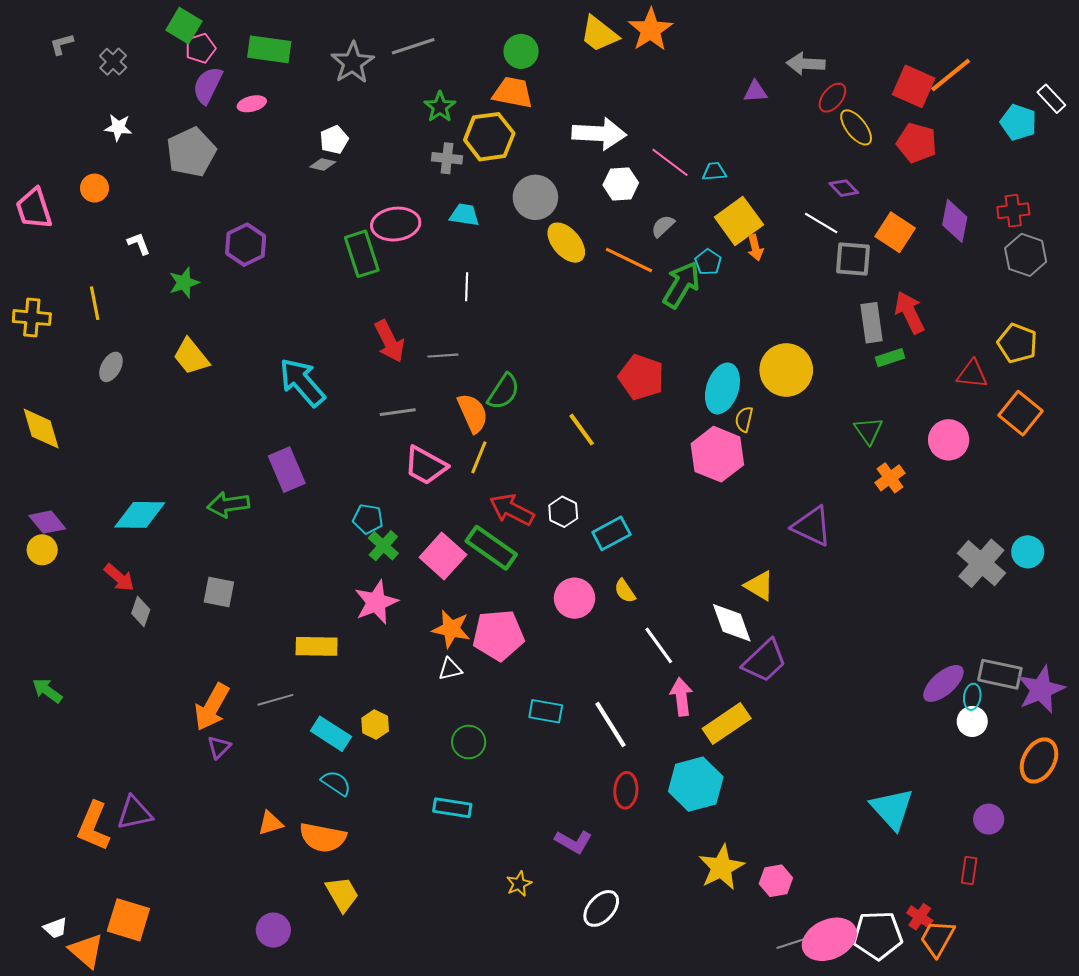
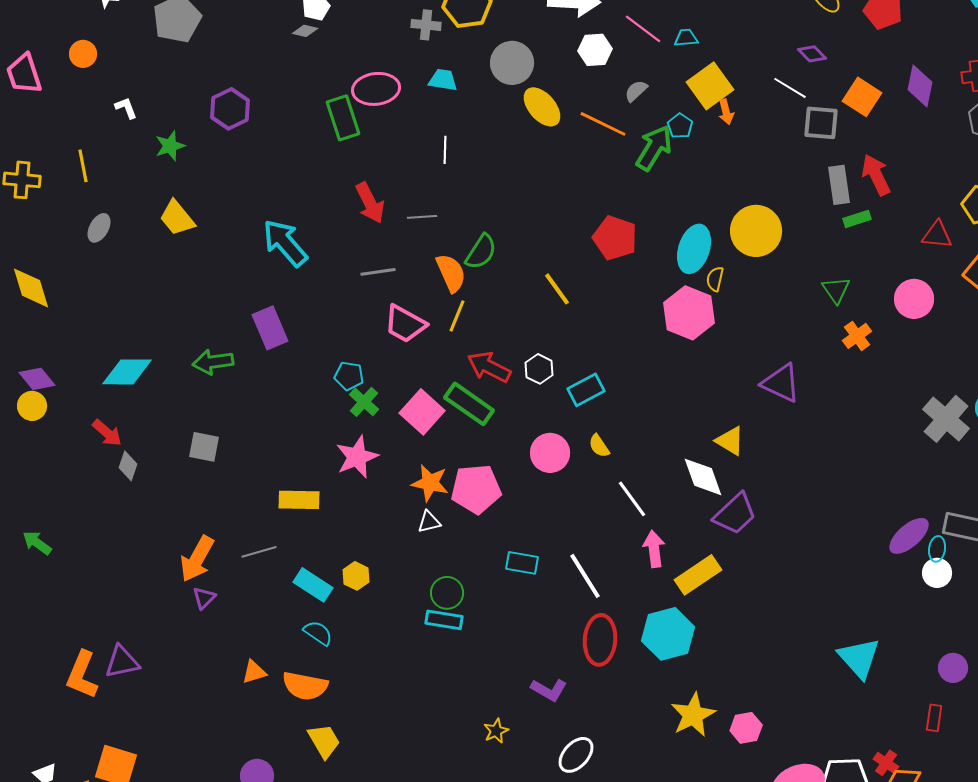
red ellipse: (626, 790) -> (600, 640), size x1.4
cyan rectangle: (452, 808) -> (444, 620), moved

